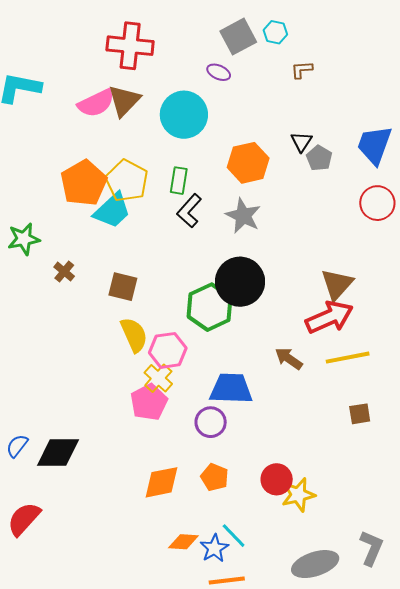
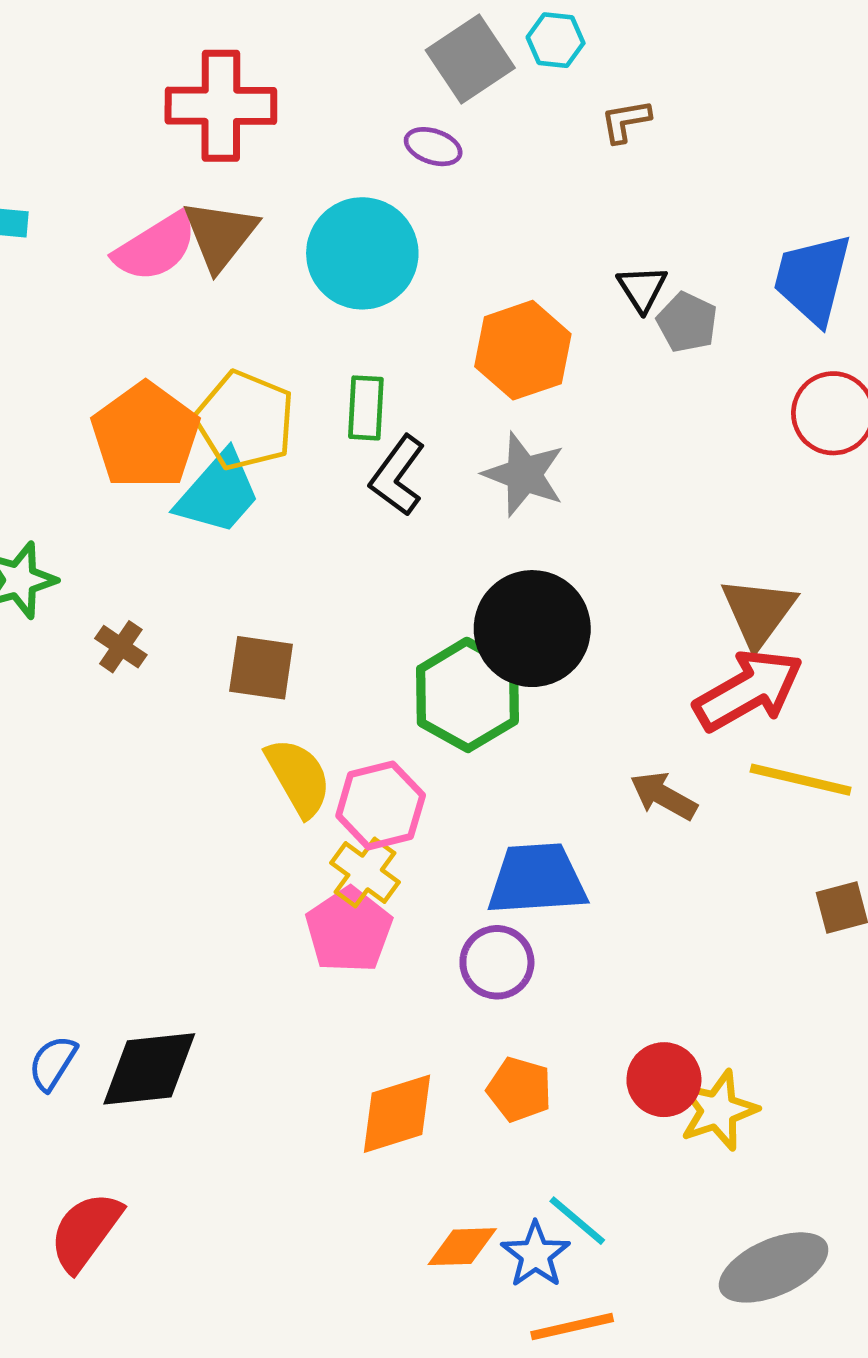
yellow line: (348, 358) -> (801, 780), turned 30

